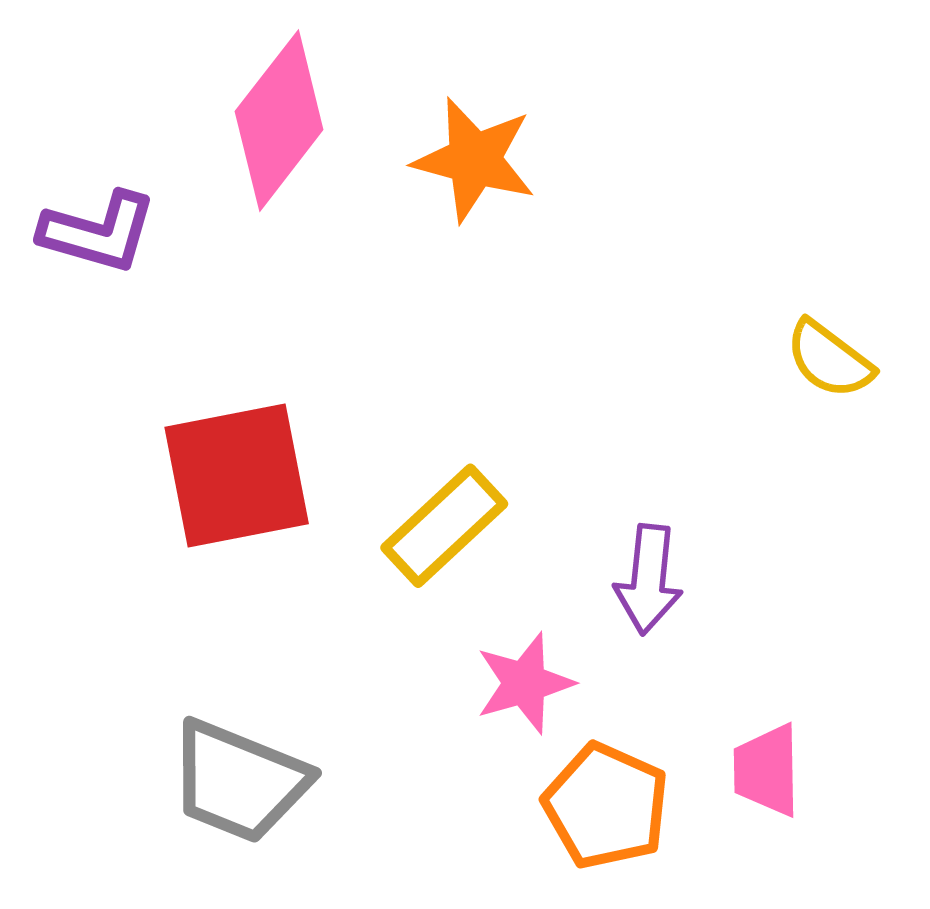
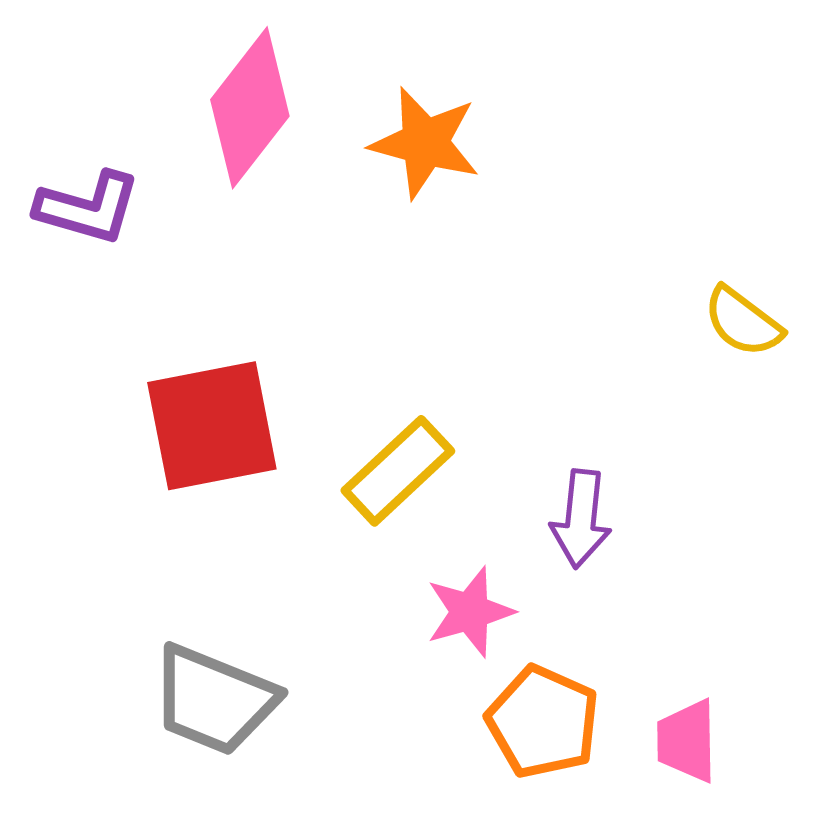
pink trapezoid: (767, 770) -> (687, 741), moved

